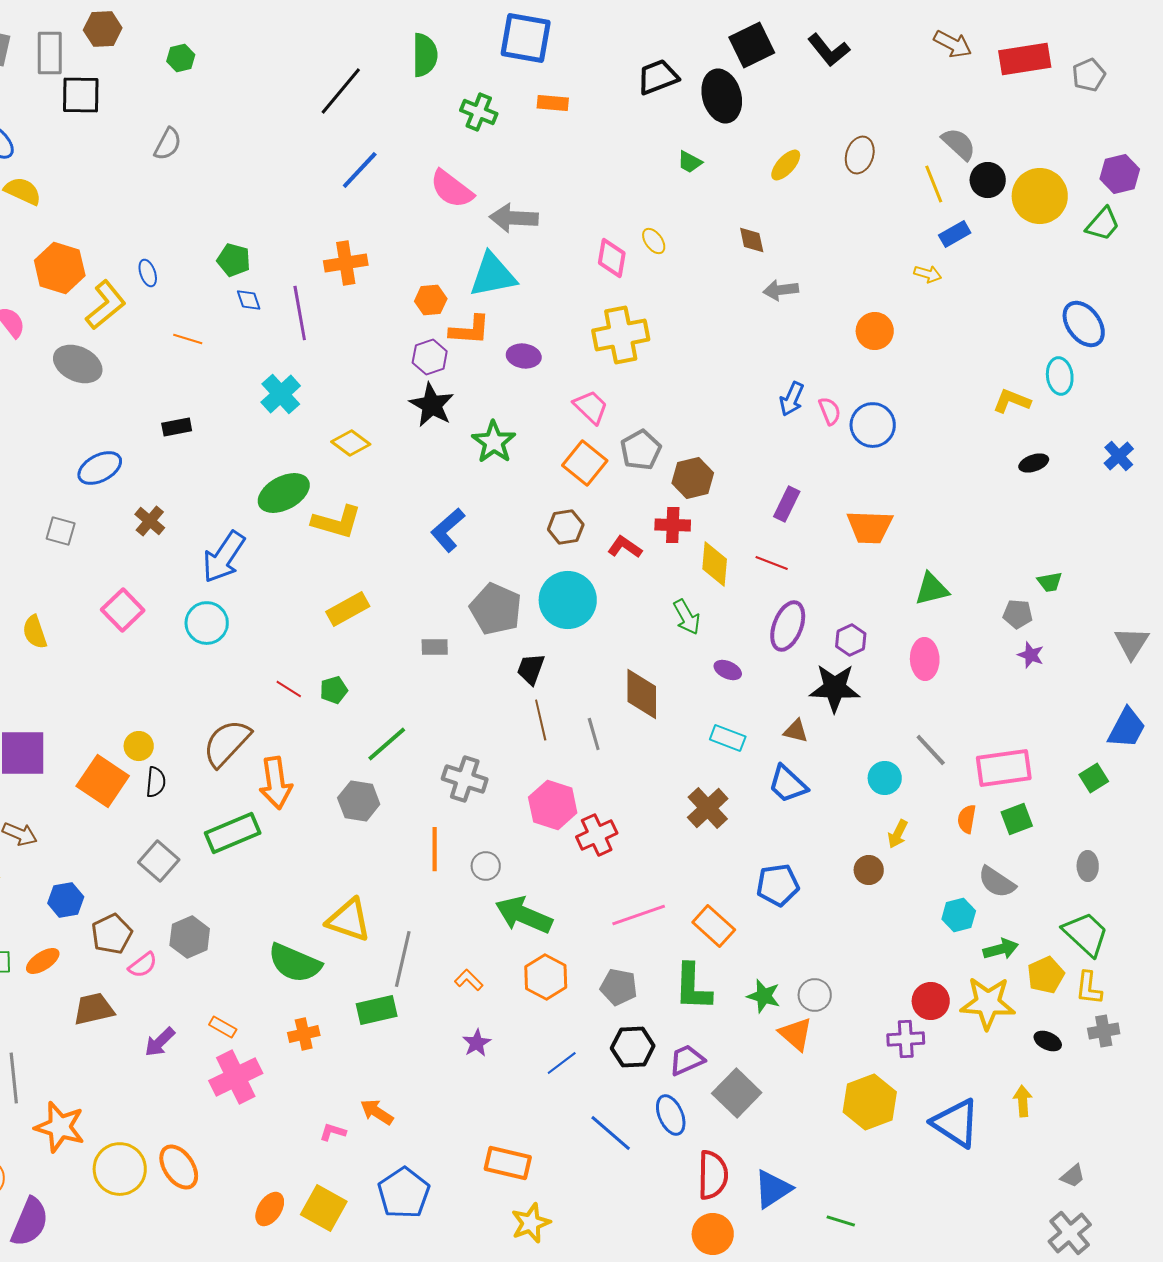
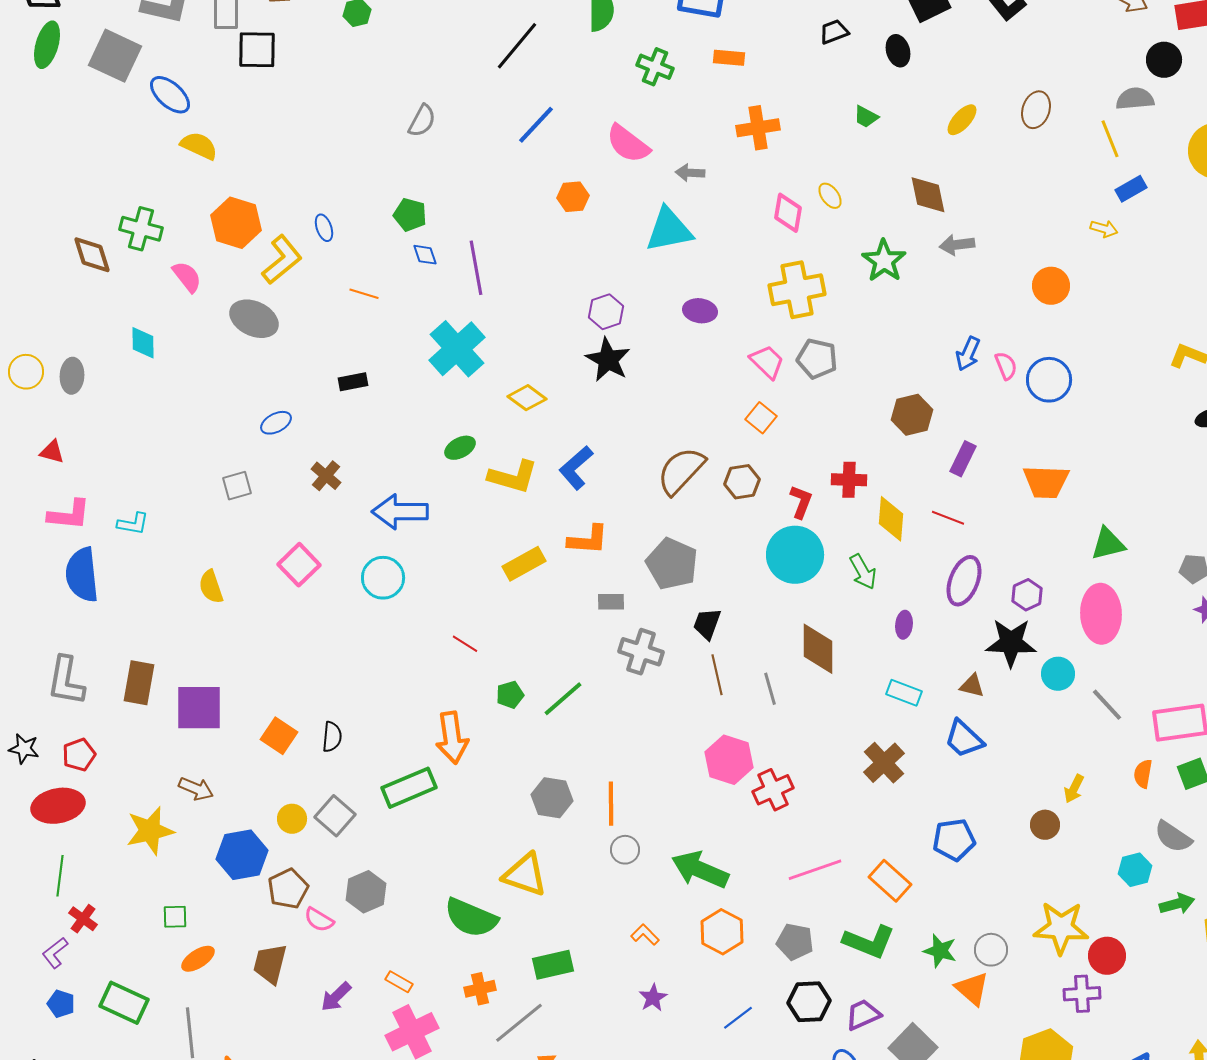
black trapezoid: (658, 77) -> (834, 32), size x0.7
black ellipse: (722, 96) -> (898, 51), size x0.6
gray semicircle: (168, 144) -> (422, 121), moved
gray semicircle: (959, 144) -> (1135, 99), turned -48
black circle: (988, 180) -> (1164, 60), moved
gray arrow: (514, 218) -> (690, 173), size x0.6
brown diamond: (752, 240) -> (928, 195), size x1.4
orange cross: (346, 263) -> (758, 128), moved
orange hexagon: (431, 300) -> (573, 197), moved
orange L-shape: (470, 330) -> (588, 540), moved
cyan cross: (281, 394) -> (457, 349), size x1.4
green star: (494, 442) -> (884, 261), moved
gray pentagon: (641, 450) -> (817, 359), moved, turned -30
orange square: (585, 463) -> (761, 418), size x0.7
blue ellipse: (100, 468) -> (276, 423), size x0.7
brown hexagon: (693, 478) -> (912, 415), moved
green ellipse: (284, 493) -> (460, 448), size x0.6
blue L-shape: (448, 530) -> (576, 468), moved
gray square: (61, 531) -> (237, 486), turned -32
red L-shape: (625, 547) -> (801, 502), turned 76
blue arrow: (224, 557) -> (400, 512), turned 56
cyan circle: (568, 600) -> (795, 555), moved
pink ellipse: (925, 659) -> (1101, 614), size x1.4
purple ellipse: (728, 670) -> (904, 625), turned 72
green pentagon: (334, 690) -> (510, 695), moved
brown semicircle: (227, 743) -> (681, 471), moved
yellow circle: (139, 746) -> (292, 819), moved
cyan circle: (885, 778) -> (1058, 674), moved
gray cross: (465, 779) -> (641, 652), moved
orange square: (103, 781) -> (279, 736), size x0.7
gray hexagon: (359, 801) -> (552, 798), moved
gray circle: (486, 866) -> (625, 850), moved
blue hexagon: (66, 900) -> (242, 855), size x1.4
gray line: (403, 959) -> (519, 1023), moved, turned 38
orange ellipse: (43, 961) -> (198, 959), moved
pink semicircle: (143, 965) -> (319, 920), turned 68
green L-shape: (693, 987) -> (869, 942), turned -70
yellow star: (988, 1003) -> (1061, 928), moved
brown trapezoid: (94, 1009) -> (270, 964), turned -63

